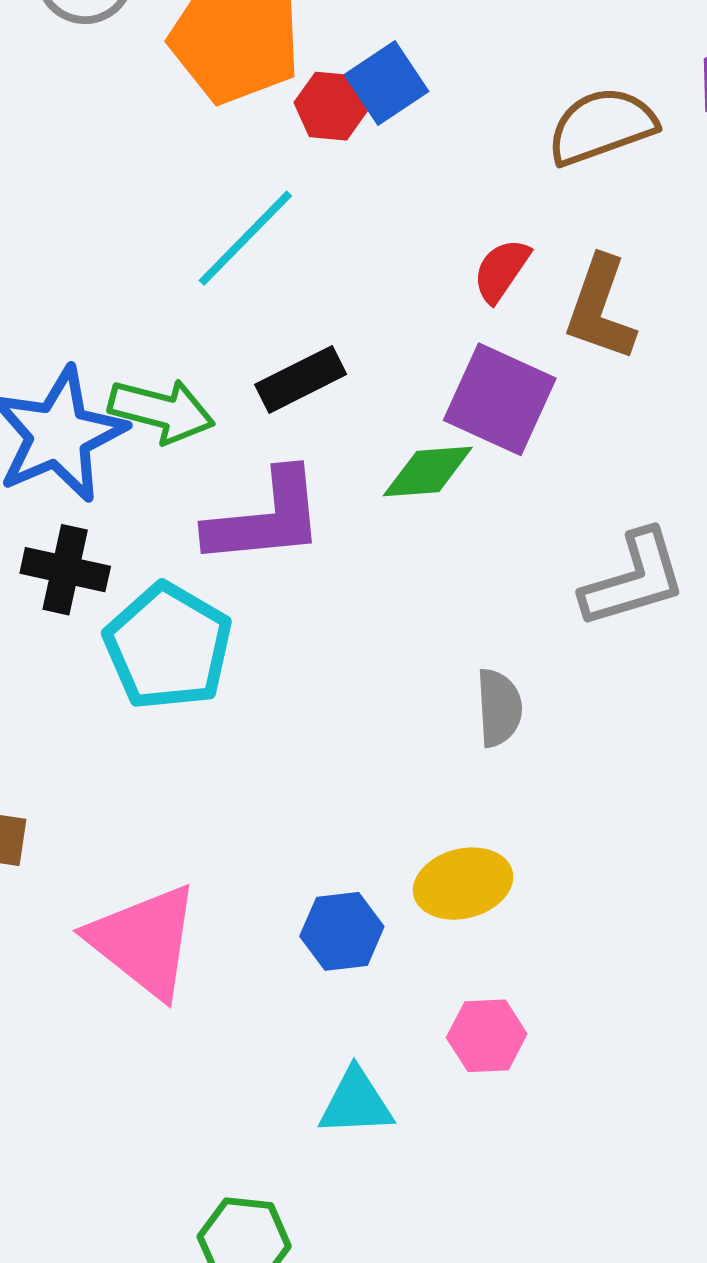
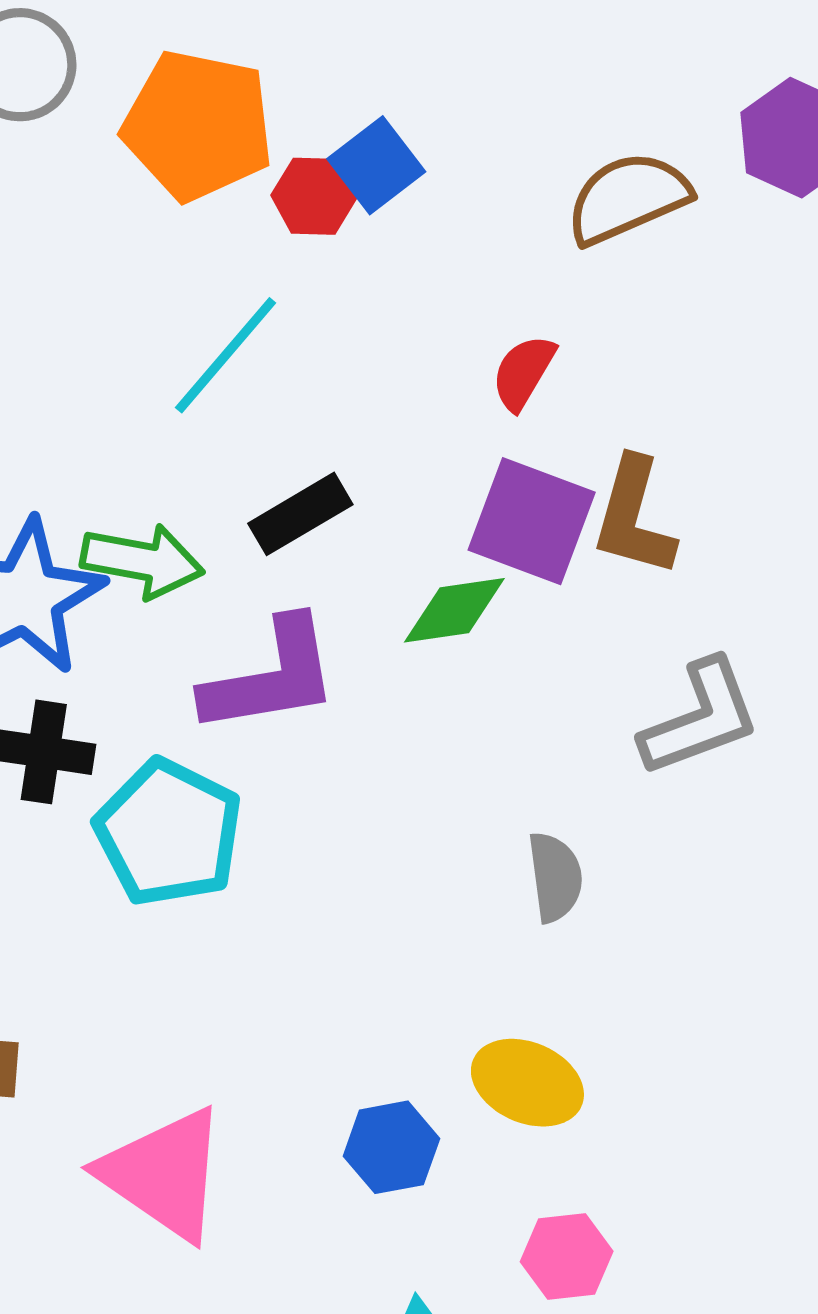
brown L-shape: (600, 308) -> (634, 517), moved
yellow ellipse: (463, 884) -> (527, 1083), turned 42

